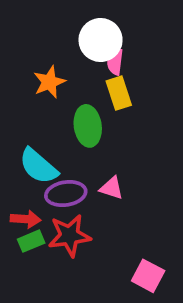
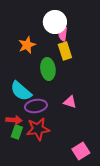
pink triangle: (111, 188) -> (70, 102), moved
green rectangle: (31, 241) -> (17, 132), turned -48
pink square: (148, 276) -> (81, 151), turned 30

